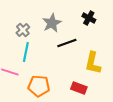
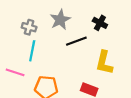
black cross: (89, 18) -> (100, 23), moved
gray cross: (23, 30) -> (29, 27), turned -32

